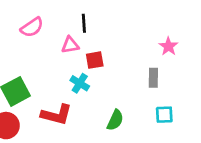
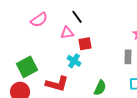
black line: (84, 23) -> (77, 17), turned -32

